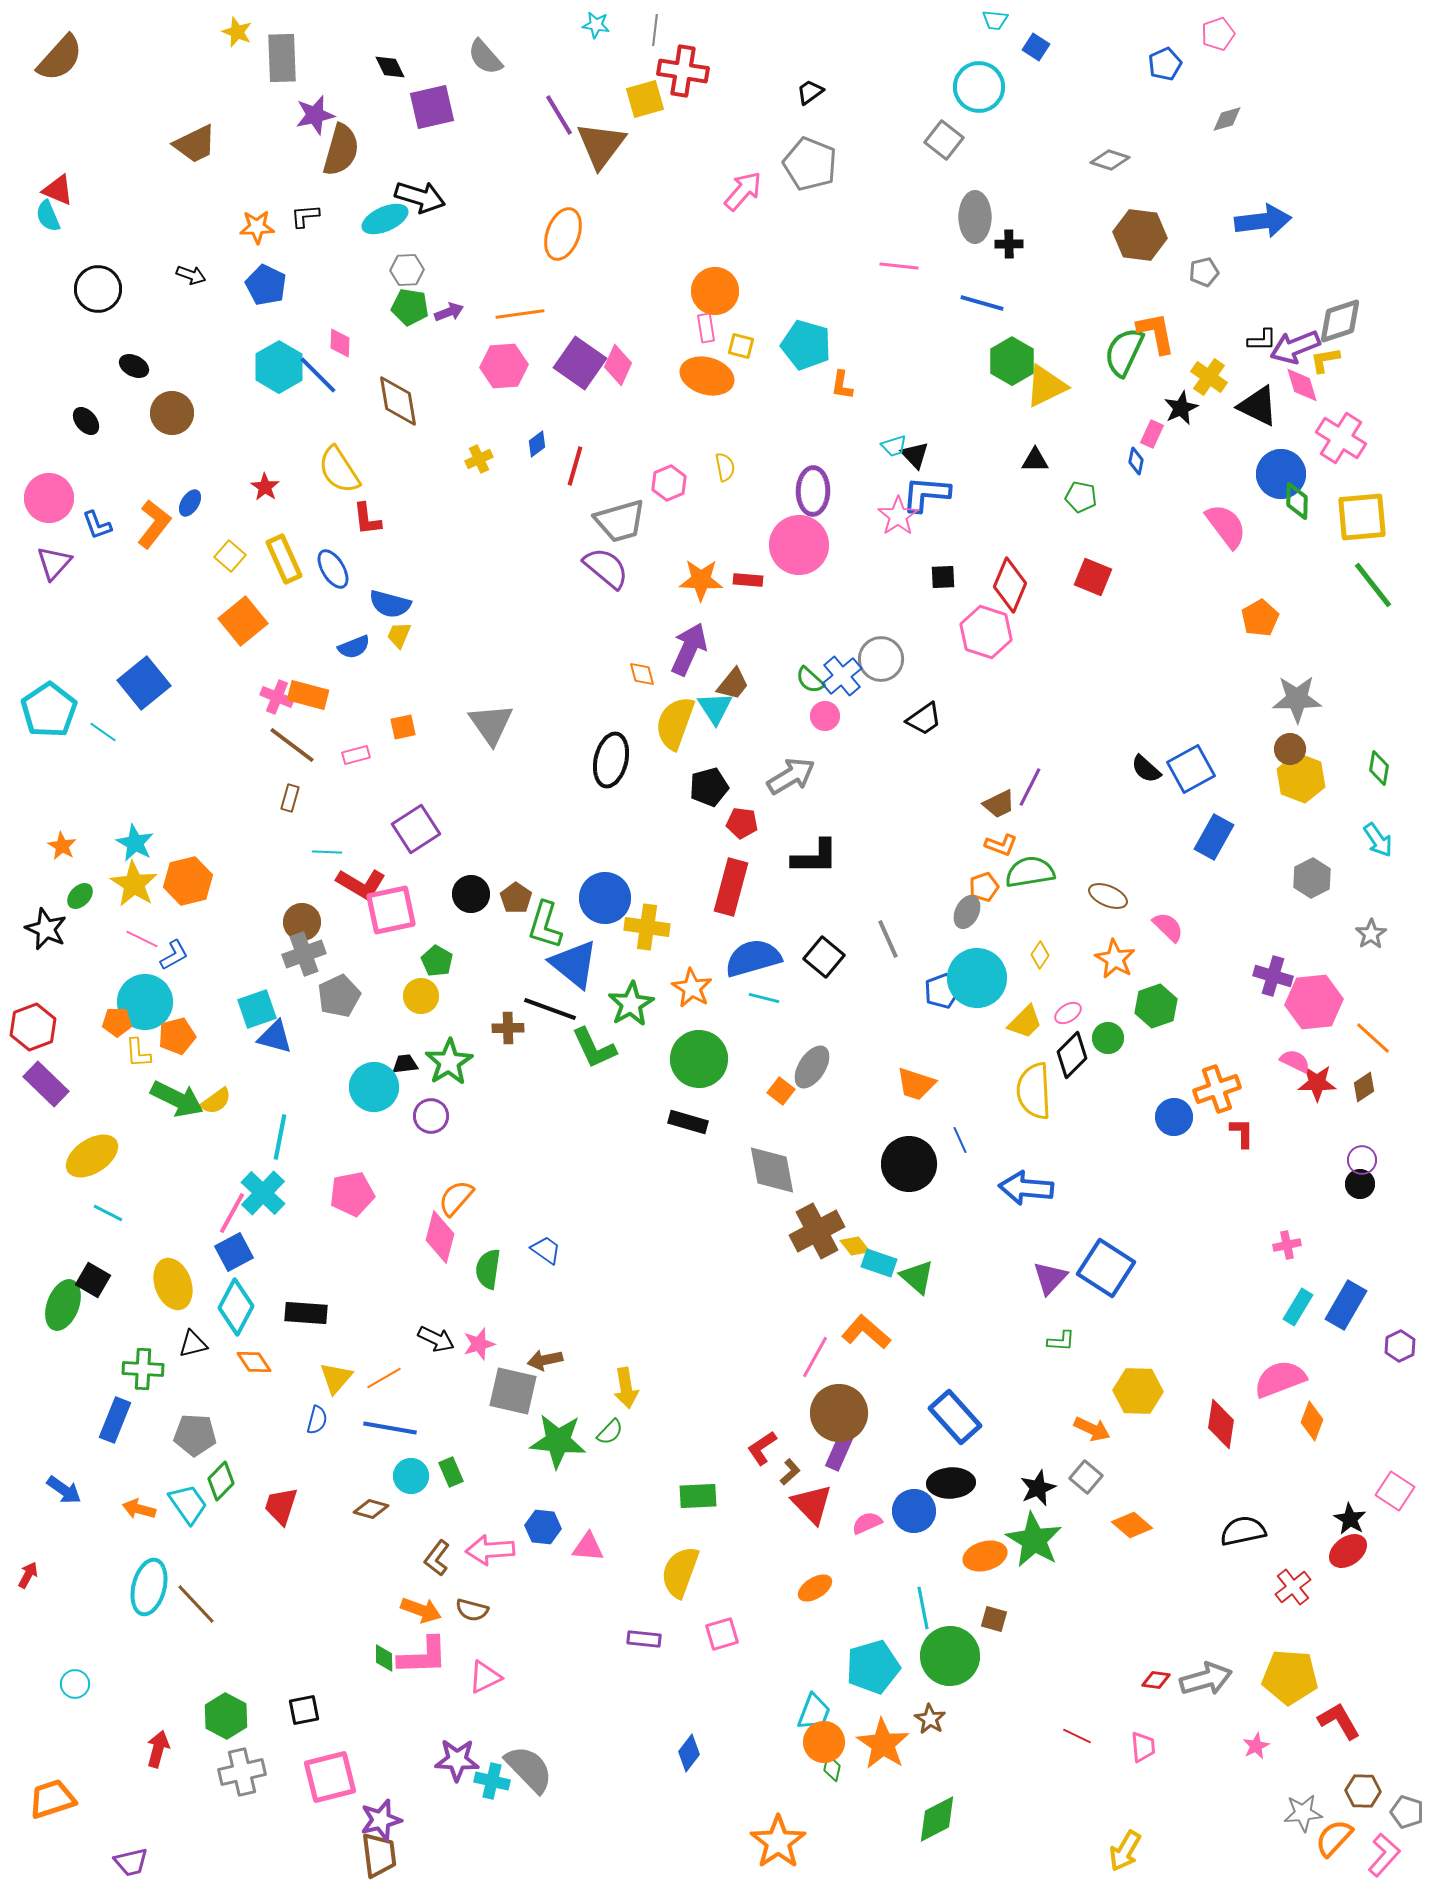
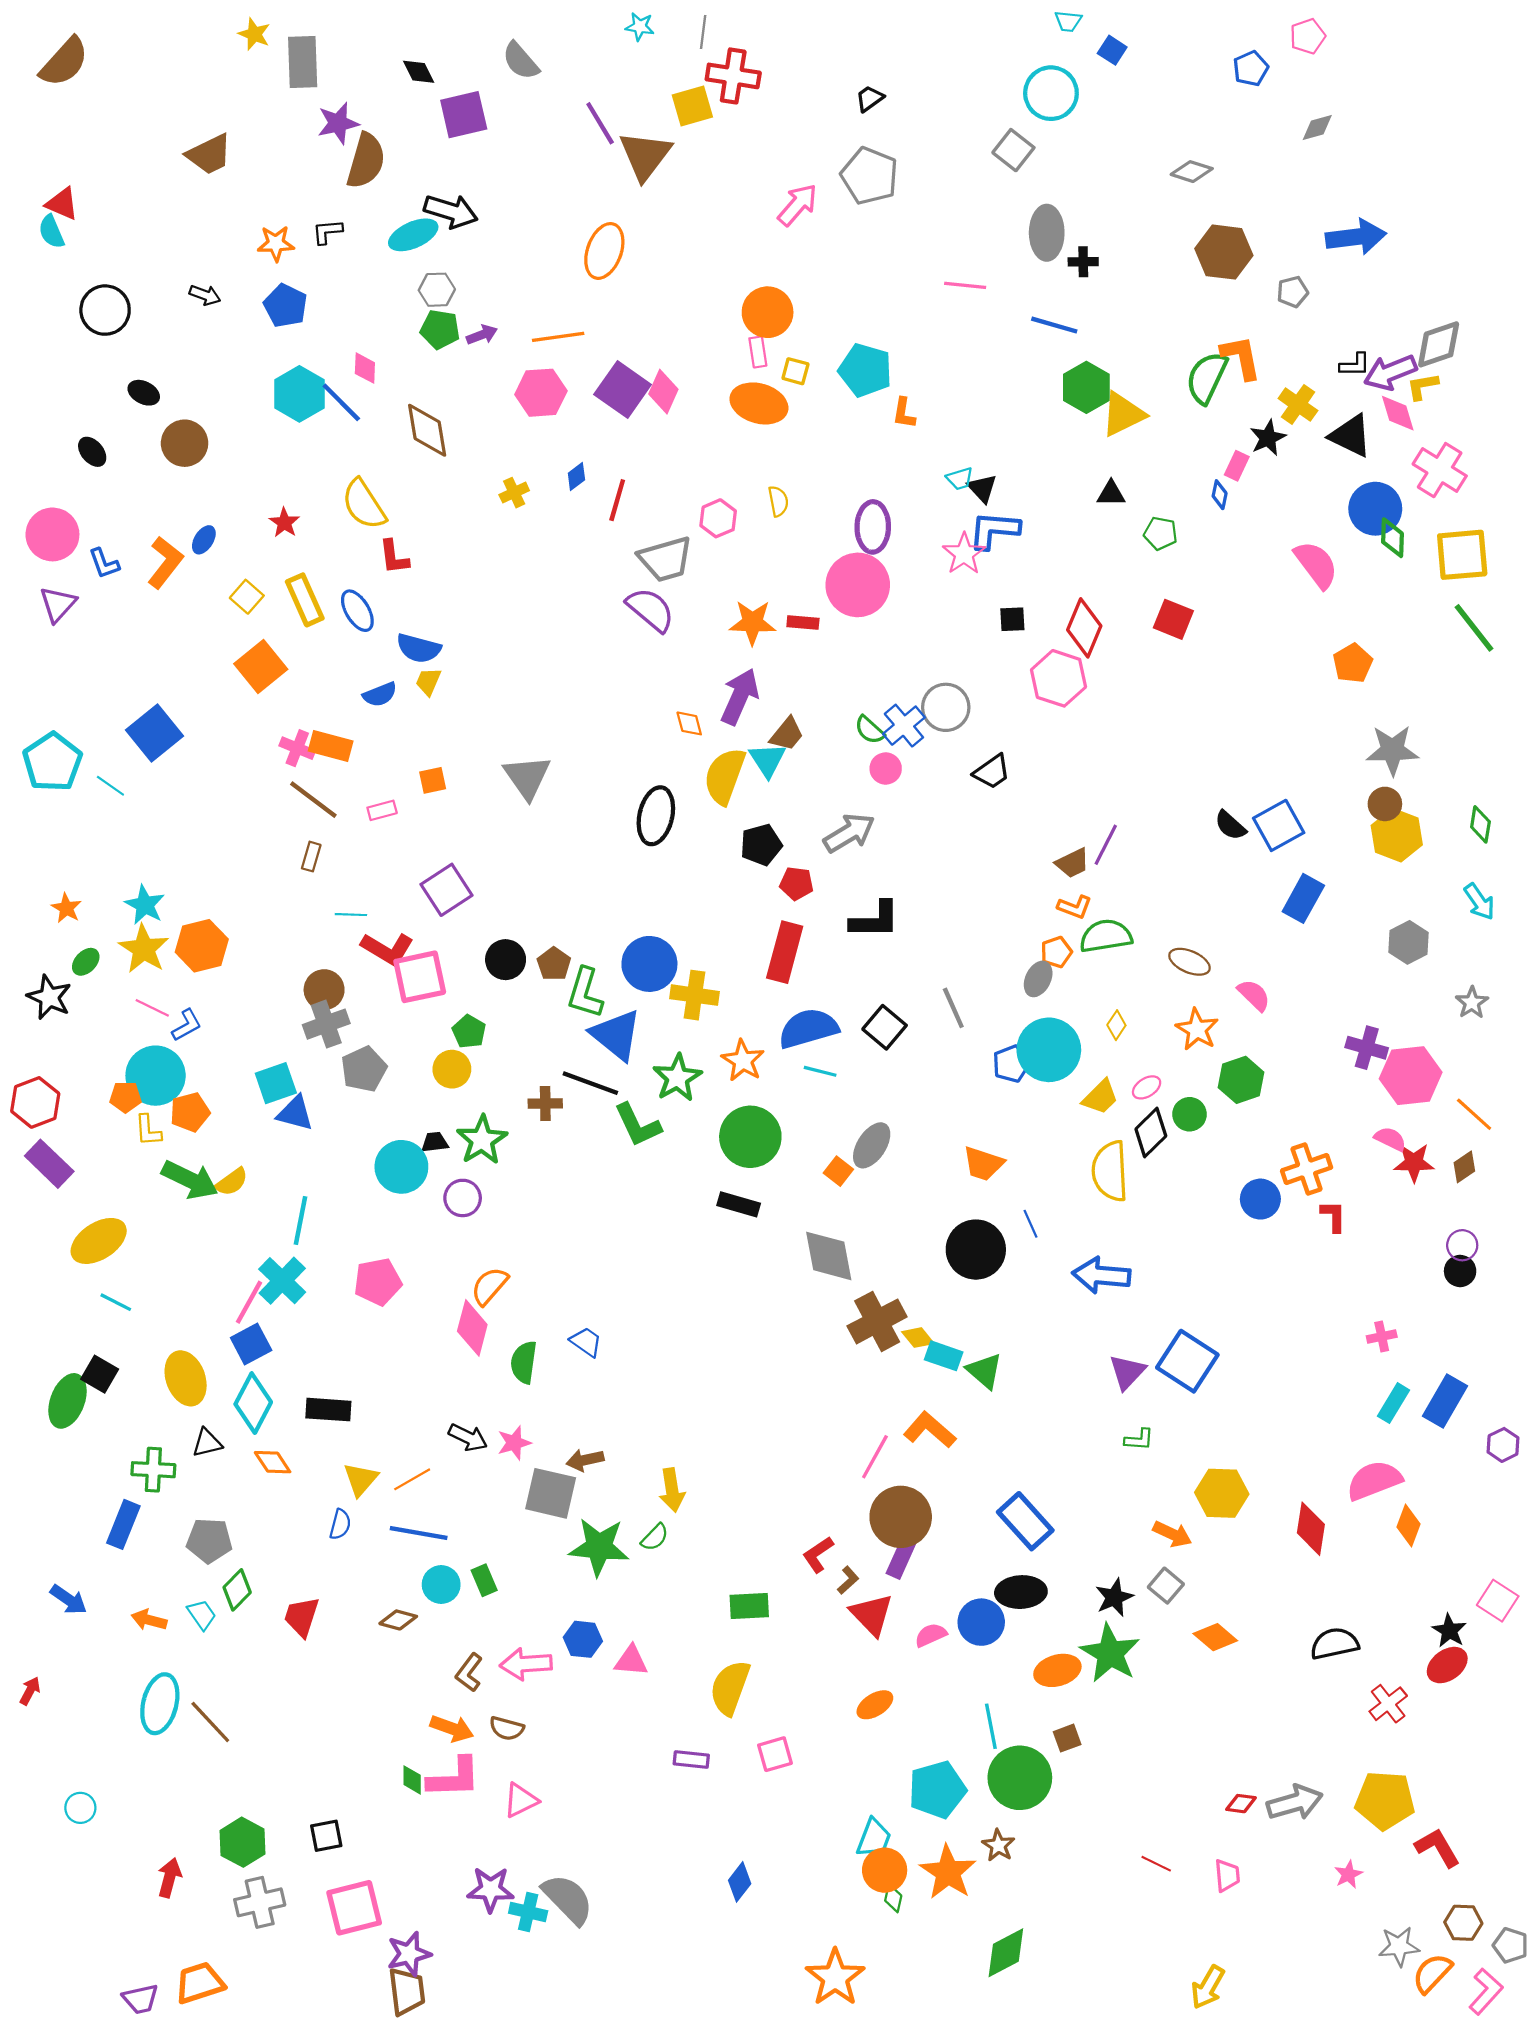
cyan trapezoid: (188, 1504) -> (202, 1615), size x0.7
brown square: (994, 1619) -> (1067, 1738), turned -36
orange trapezoid: (52, 1799) -> (200, 1983), moved

